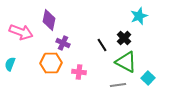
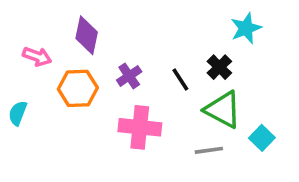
pink arrow: (21, 32) -> (37, 56), size x0.7
purple cross: (63, 43) -> (129, 76), moved, turned 32
orange hexagon: (51, 63) -> (78, 88), moved
pink cross: (79, 72) -> (140, 127), size x1.6

